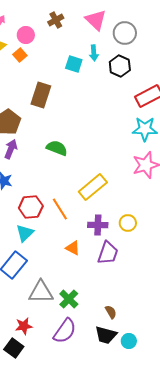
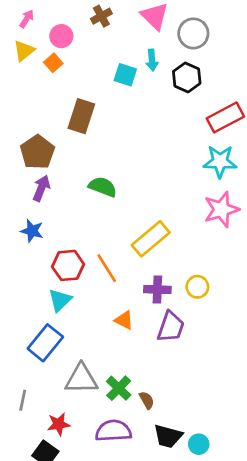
brown semicircle: (111, 312) -> (147, 400), moved
purple semicircle: (65, 331) -> (113, 431), turned -128

